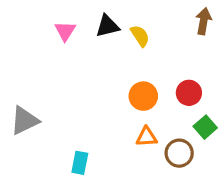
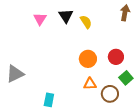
black triangle: (107, 26) -> (66, 16), turned -49

